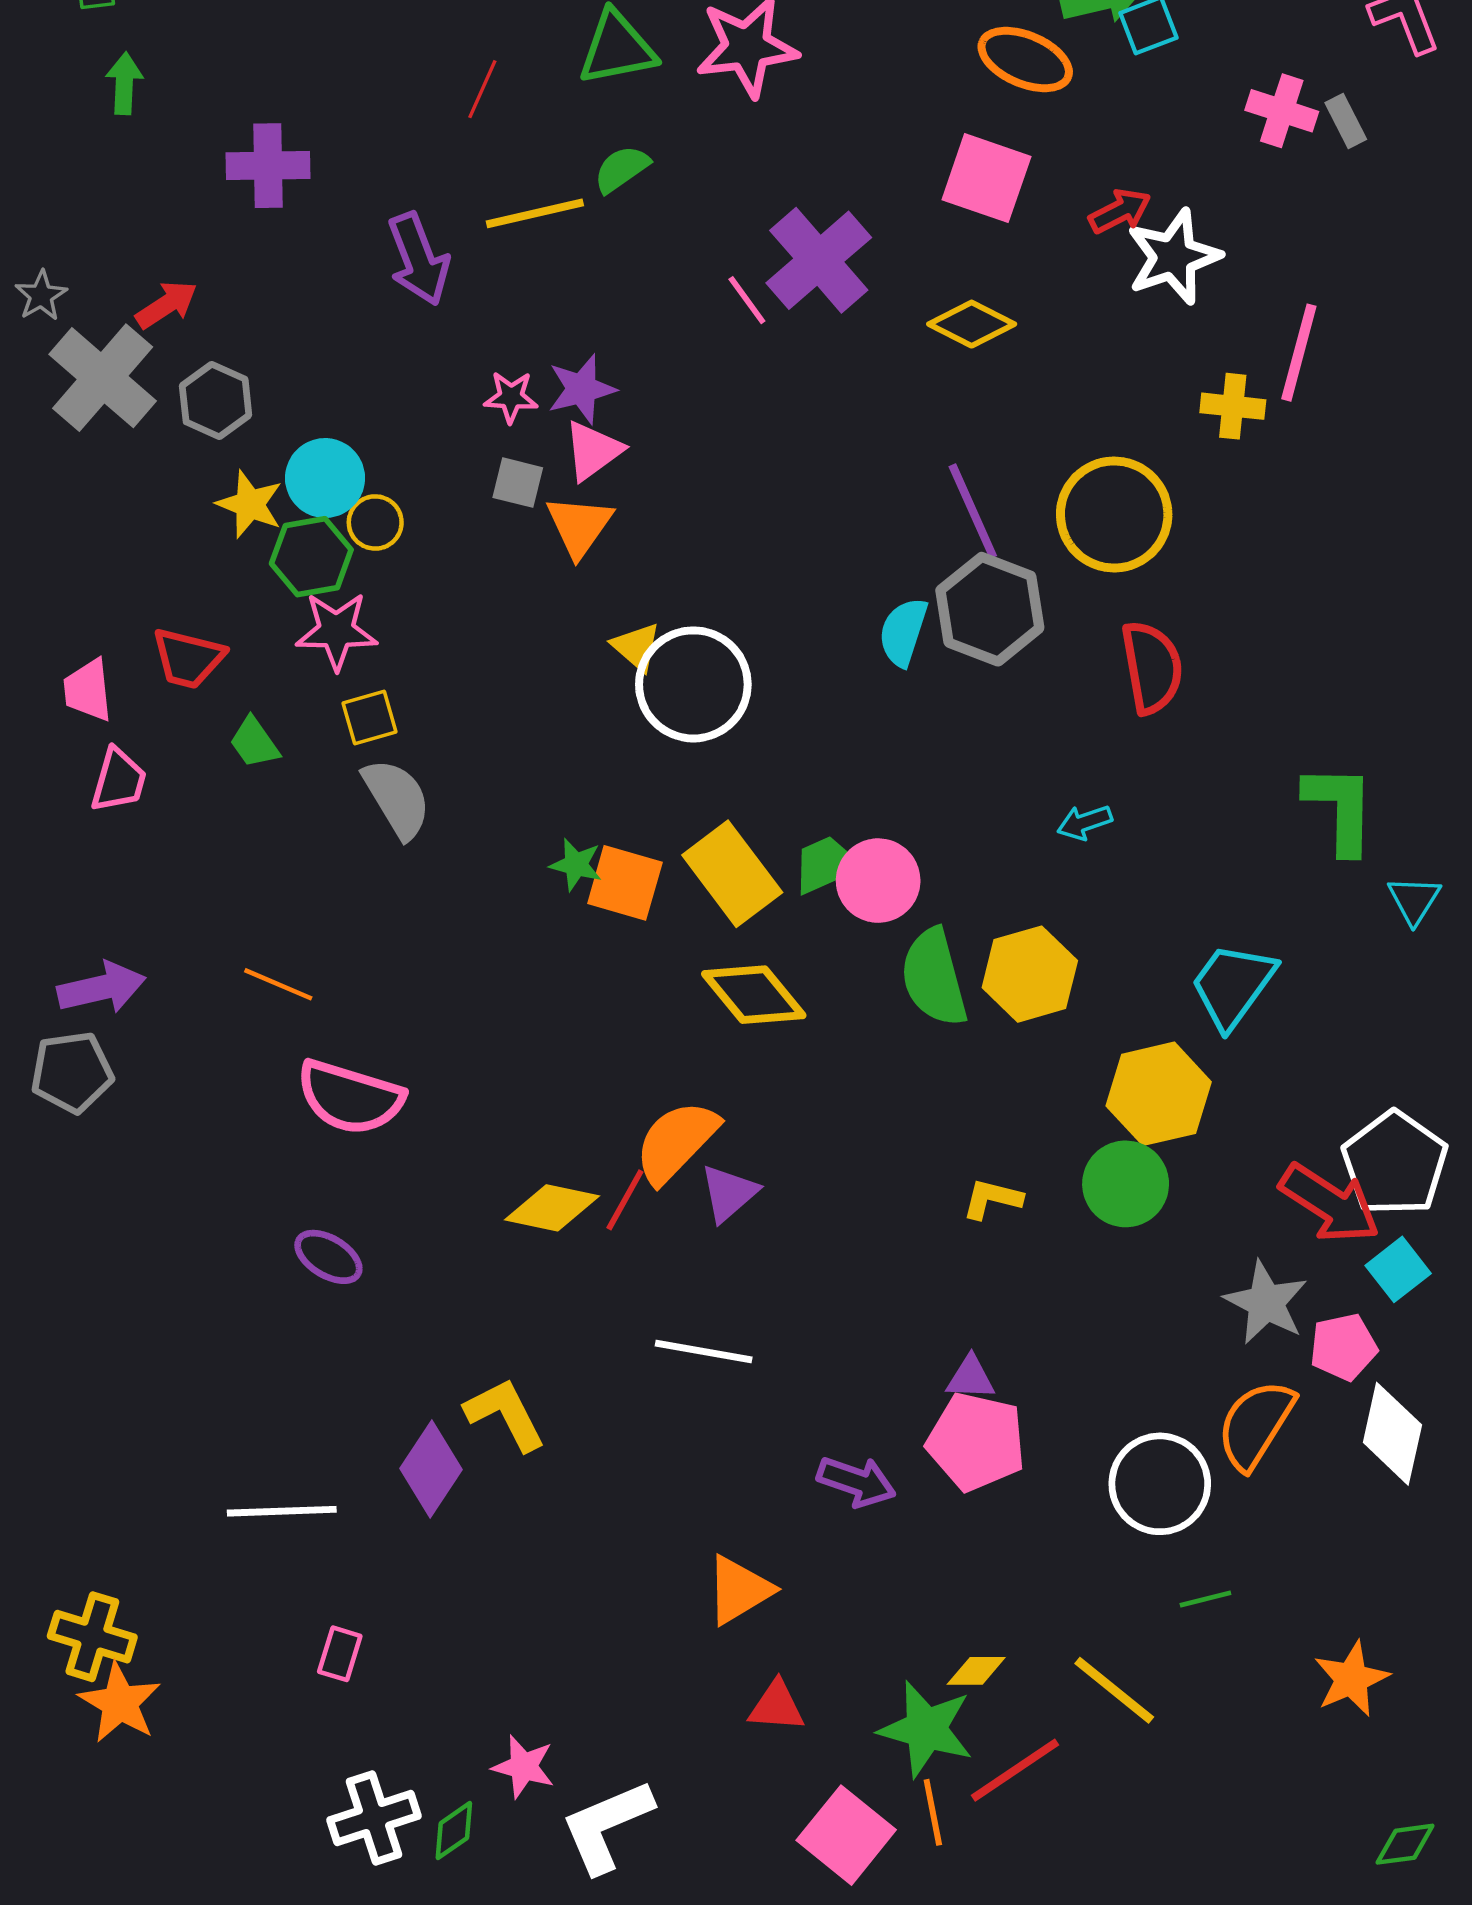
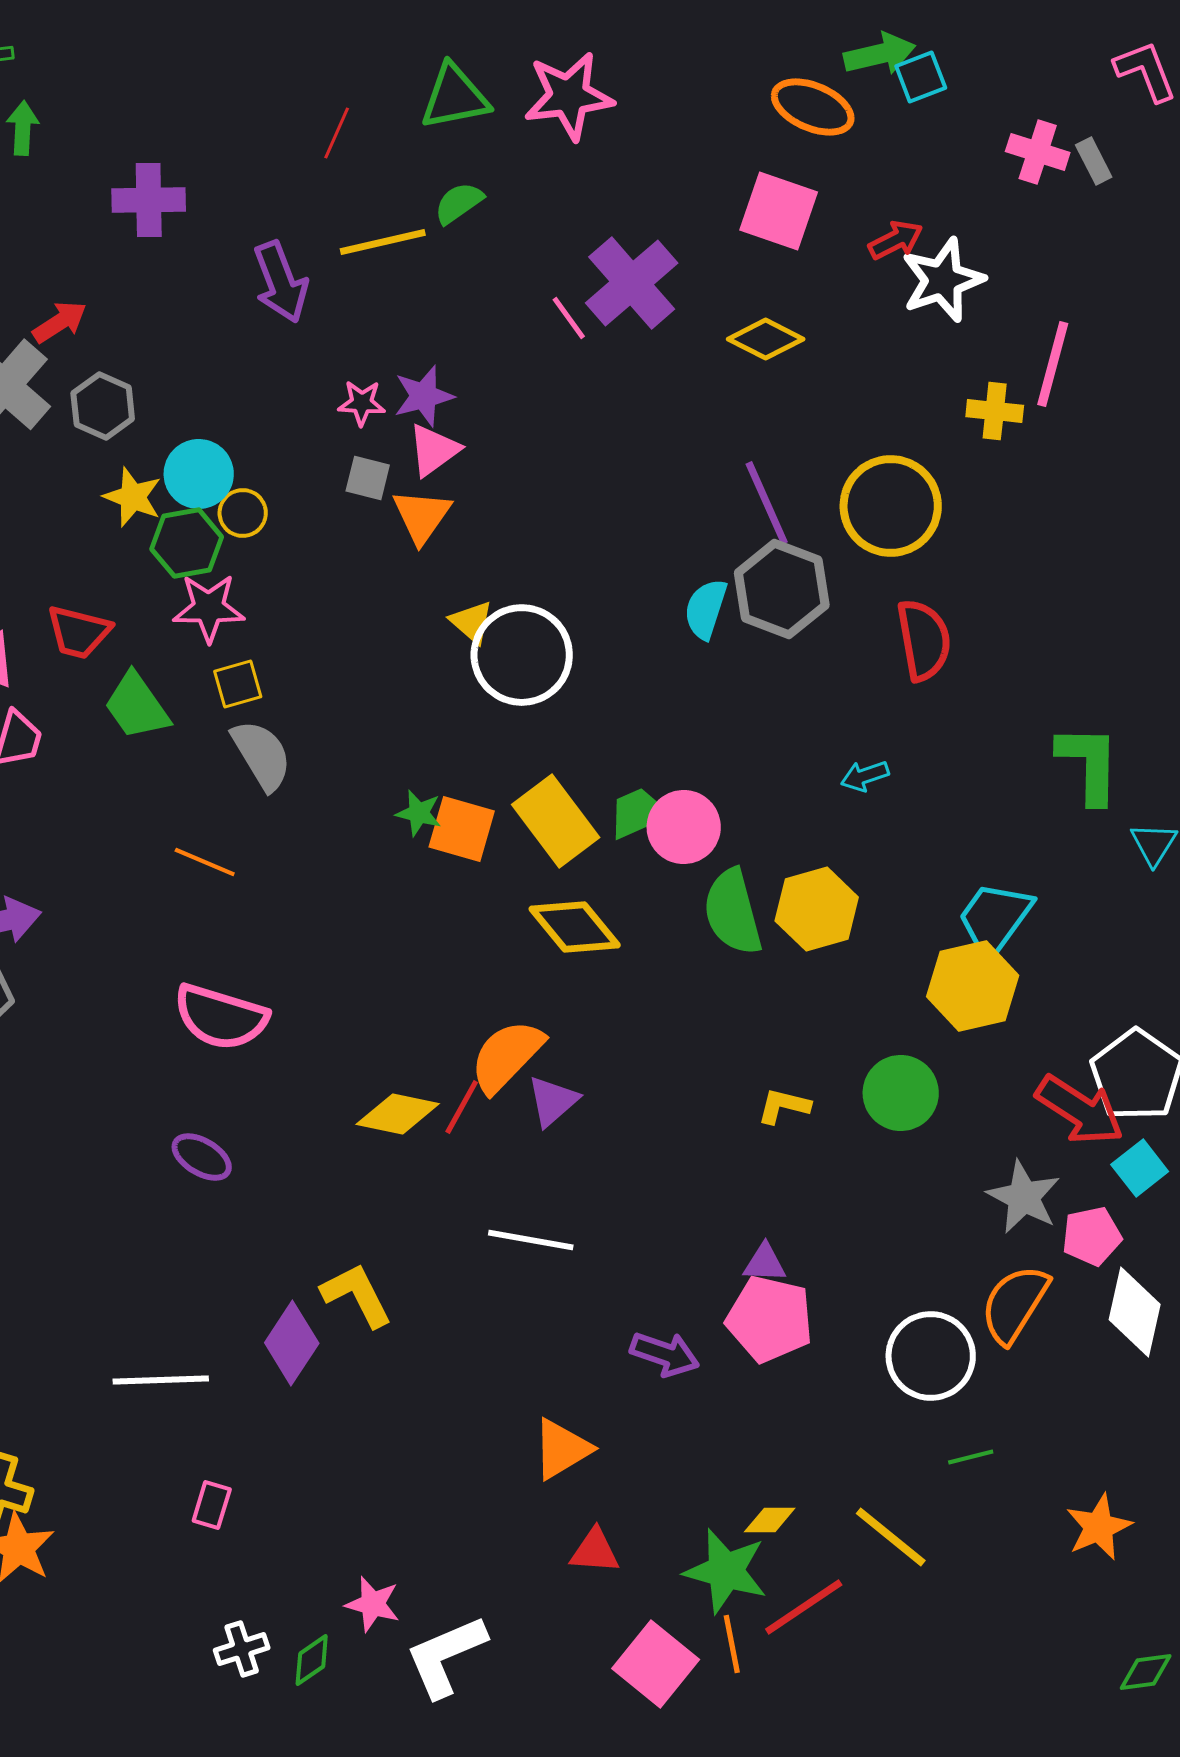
green trapezoid: (254, 743) -> (137, 706), size x1.5
orange line: (278, 984) -> (205, 862), moved
yellow hexagon: (1159, 1094) -> (973, 986), moved
white cross: (374, 1818) -> (242, 1649), size x0.7

